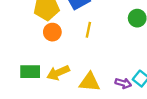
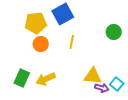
green rectangle: (30, 72) -> (22, 78), turned -66
yellow triangle: (90, 82) -> (93, 76), moved

